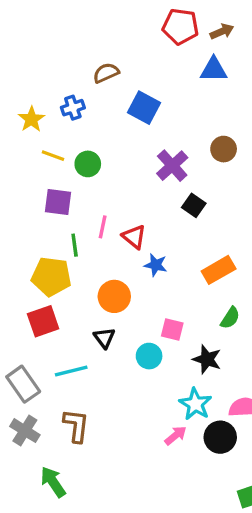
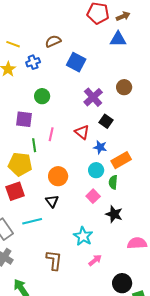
yellow line: (53, 156) -> (13, 44), moved
red triangle: (134, 237) -> (82, 132), moved
blue star: (156, 265) -> (100, 147), moved
green semicircle: (230, 318) -> (113, 182), moved, turned 152
pink square: (172, 330) -> (93, 196), turned 32
cyan circle: (149, 356) -> (96, 170), moved
cyan star: (195, 404) -> (83, 236), moved
brown L-shape: (76, 426) -> (54, 260), moved
black circle: (220, 437) -> (122, 283), moved

